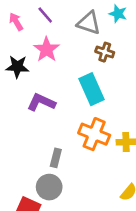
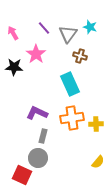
purple line: (45, 15) -> (44, 28), moved
gray triangle: (89, 23) -> (68, 34), turned 48
purple L-shape: (41, 102) -> (37, 113), moved
orange cross: (94, 134) -> (72, 118), turned -30

